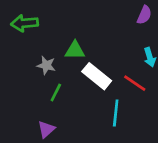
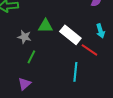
white rectangle: (97, 76) -> (70, 35), moved

